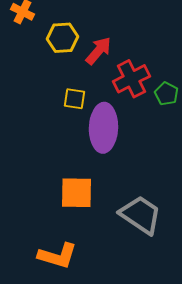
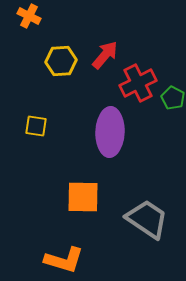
yellow hexagon: (62, 38) -> (61, 61), moved
yellow square: (74, 99) -> (36, 126), moved

